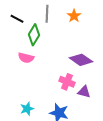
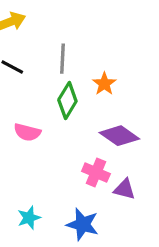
orange star: (74, 16) -> (104, 84), moved
green diamond: (34, 35) -> (67, 100), moved

